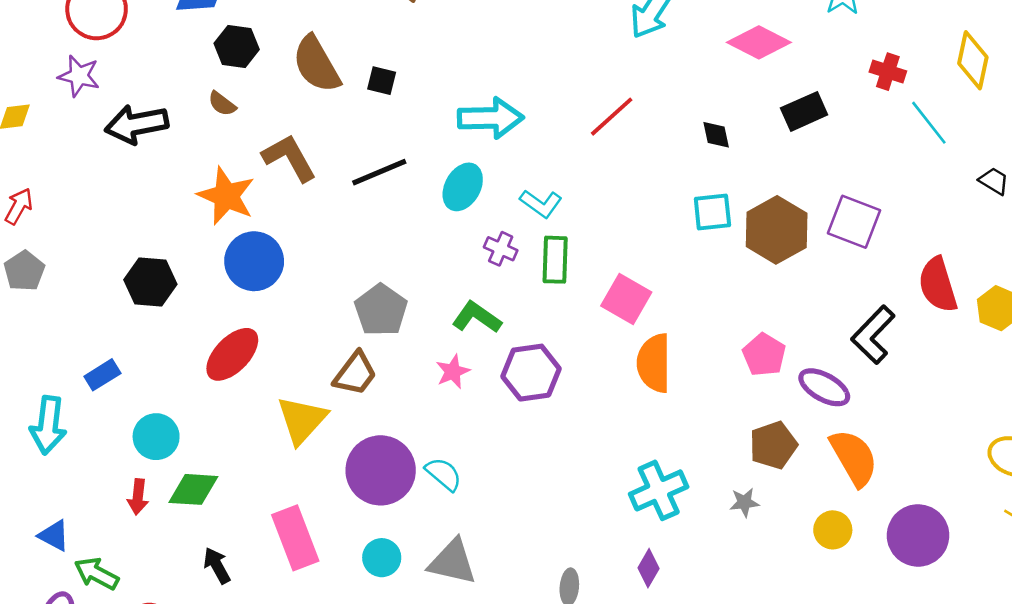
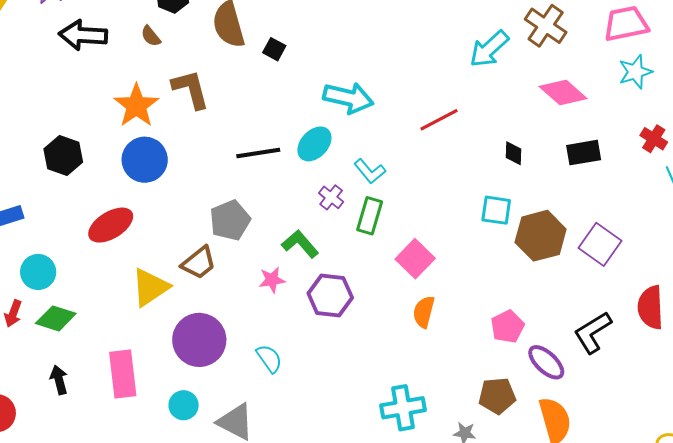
black line: (379, 172) -> (258, 153), moved
orange semicircle: (654, 363) -> (424, 312), size x0.7
cyan semicircle: (443, 474) -> (269, 358), moved

